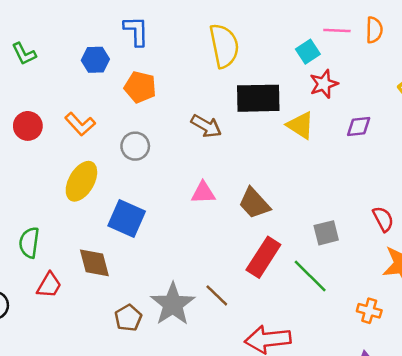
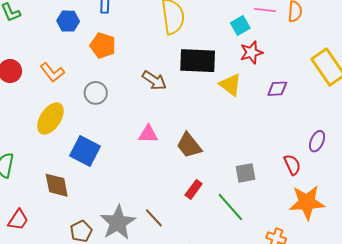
red rectangle: (263, 257) -> (194, 189), size x0.6
red trapezoid: (49, 285) -> (18, 220), moved

